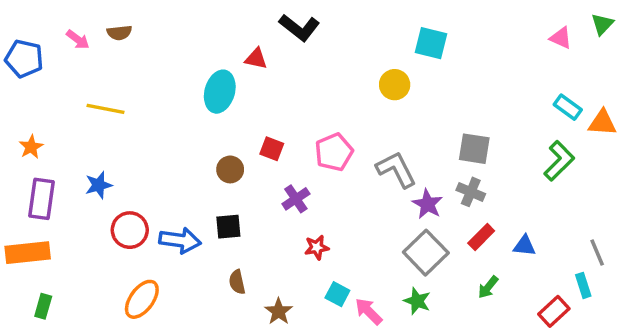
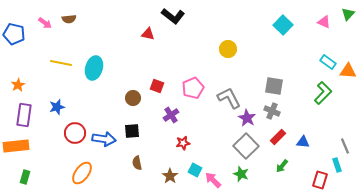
cyan square: (431, 43) -> (283, 25), moved, turned 30
cyan ellipse: (220, 92) -> (94, 68), moved
brown star: (279, 311) -> (170, 176), moved
red rectangle: (554, 311) -> (320, 180), turned -30

